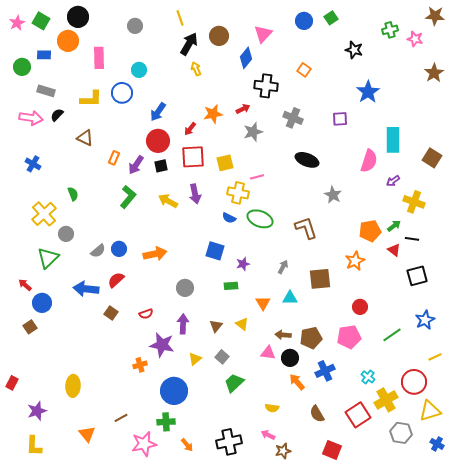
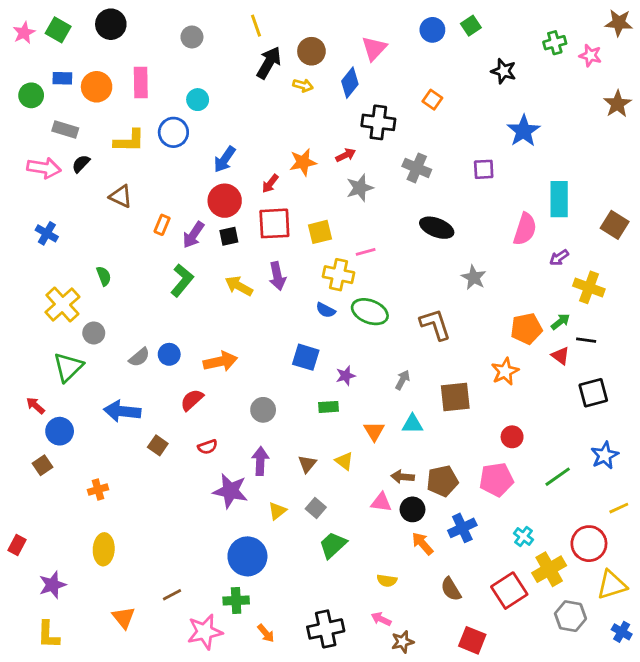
orange circle: (68, 41) -> (97, 87), moved
yellow arrow: (196, 69) -> (303, 85), moved, turned 128
red semicircle: (116, 280) -> (192, 400), moved
orange cross: (140, 365) -> (98, 490), moved

